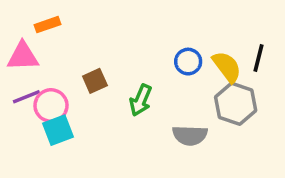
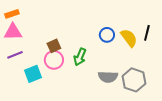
orange rectangle: (47, 25) -> (12, 14), moved
gray hexagon: (236, 104) -> (134, 80), moved
pink circle: (51, 105) -> (54, 60), moved

